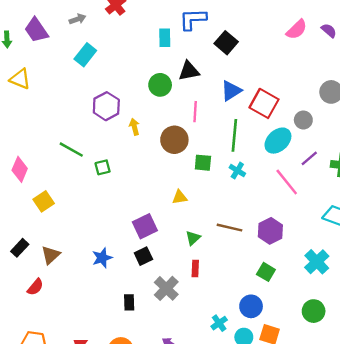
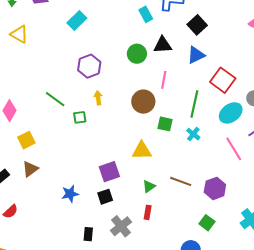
cyan rectangle: (165, 38) -> (146, 14), turned -35
blue triangle: (231, 91) -> (196, 55), moved
yellow arrow: (134, 127) -> (98, 98), moved
yellow triangle: (180, 197) -> (142, 151), size x1.5
brown triangle: (51, 255) -> (30, 169), moved

